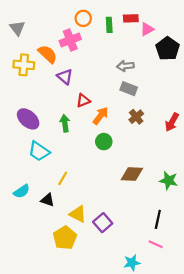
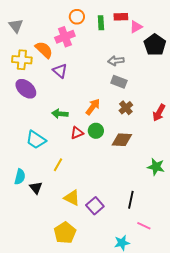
red triangle: (83, 101) -> (77, 133), moved
purple ellipse: (28, 119) -> (26, 89), moved
green arrow: (65, 123) -> (60, 114), turned -77
brown diamond: (132, 174) -> (122, 140), moved
cyan semicircle: (22, 191) -> (20, 177), turned -42
black triangle: (48, 200) -> (36, 188), moved, turned 32
black line: (158, 219) -> (131, 200), moved
yellow pentagon: (65, 238) -> (65, 233), moved

